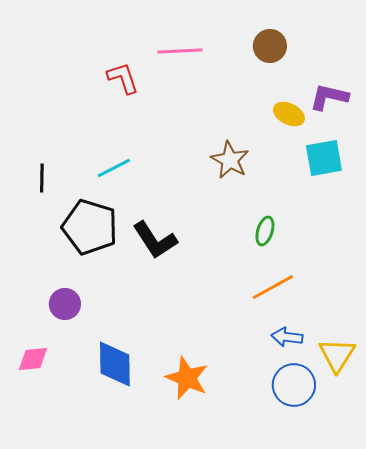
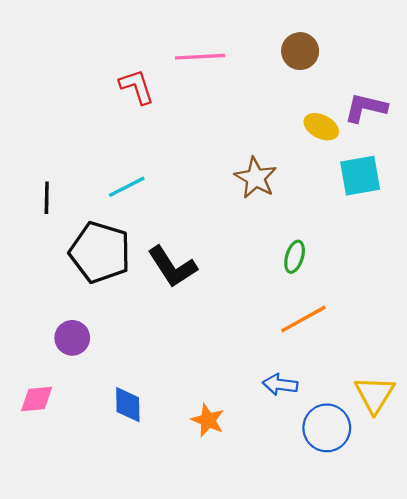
blue arrow: (287, 337) -> (280, 385), moved
blue diamond: (115, 364) -> (128, 405), size x0.7
orange star: (187, 378) -> (208, 420), size x0.7

